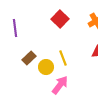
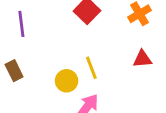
brown rectangle: (29, 58) -> (14, 71), moved, turned -72

